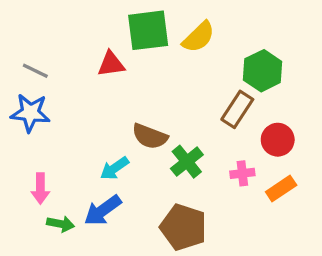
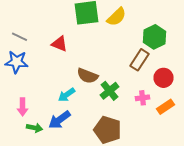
red triangle: (111, 64) -> (60, 44), moved, turned 30

